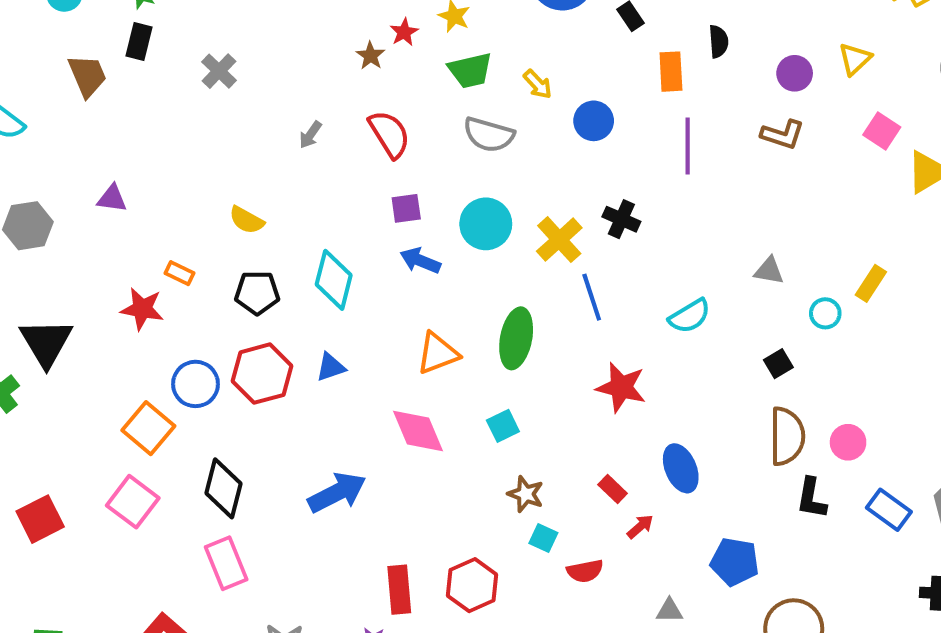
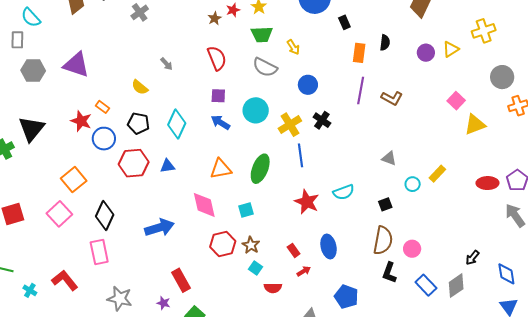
yellow triangle: (855, 59) -> (451, 49), moved
purple circle: (795, 73) -> (426, 53), moved
blue circle: (594, 121) -> (308, 85), moved
brown L-shape: (783, 134) -> (392, 98), moved
gray arrow: (310, 135) -> (166, 64), moved, turned -88
purple triangle: (112, 198) -> (76, 65), size x1.8
cyan semicircle: (690, 316) -> (344, 192), moved
blue circle: (195, 384) -> (104, 139), moved
red hexagon: (472, 585) -> (223, 244), moved
red rectangle: (399, 590) -> (181, 280), turned -35

